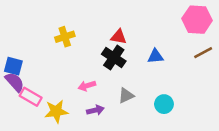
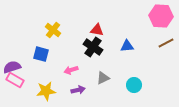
yellow cross: (65, 37) -> (53, 30), turned -35
blue square: (13, 66) -> (41, 54), moved
purple semicircle: (15, 82) -> (12, 67), turned -66
pink rectangle: (31, 97) -> (15, 80), moved

